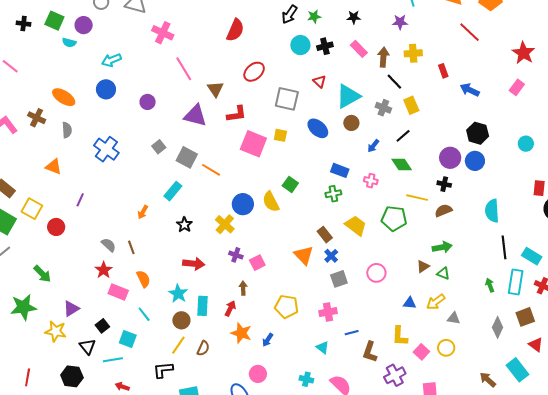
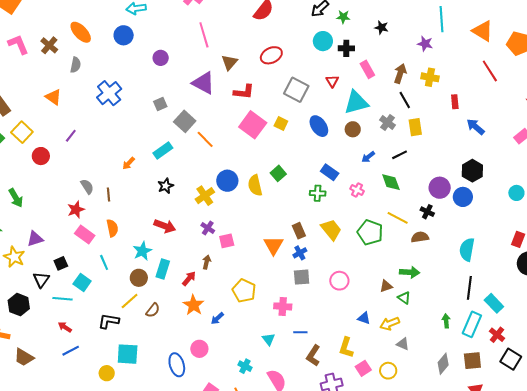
pink rectangle: (359, 49) -> (367, 69), moved

